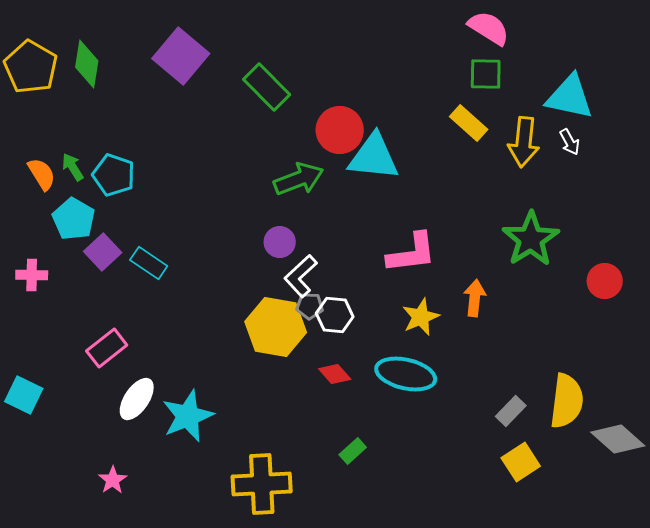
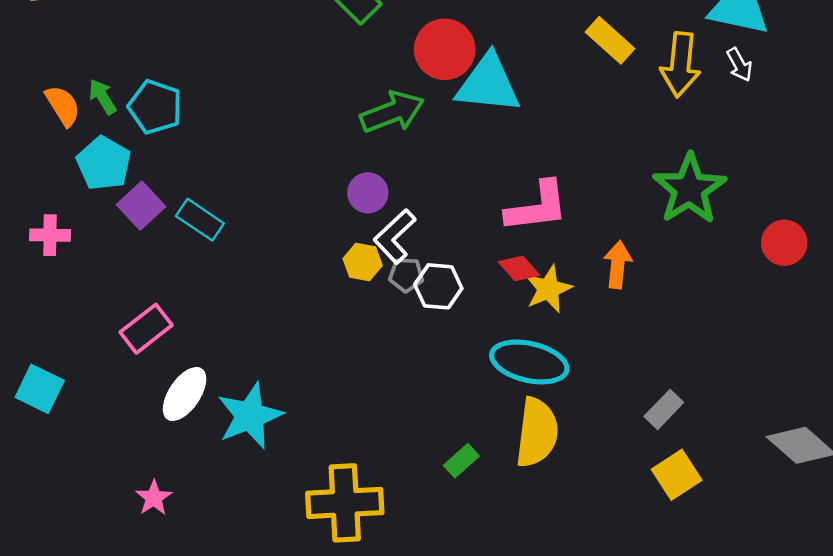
yellow hexagon: (276, 327) -> (363, 262), moved, size x0.5
red diamond: (335, 374) -> (519, 268), moved
yellow semicircle: (567, 401) -> (537, 432), moved

